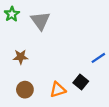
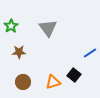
green star: (12, 14) -> (11, 26), moved
gray triangle: (40, 21) -> (48, 28), moved

